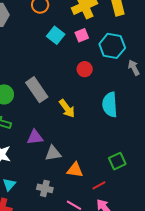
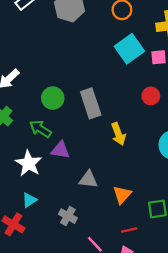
cyan square: (56, 35) -> (129, 49), size x1.4
purple triangle: (35, 137) -> (60, 150), moved
orange triangle: (75, 170) -> (122, 195), moved, turned 48

